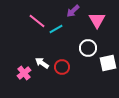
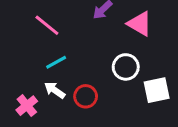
pink triangle: (97, 20) -> (140, 24), turned -30
cyan line: (56, 29) -> (56, 62), moved

